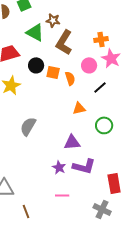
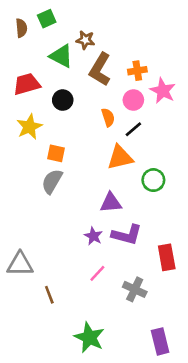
orange cross: (101, 39) -> (137, 71), moved
orange square: (53, 72) -> (56, 153), moved
black line: (100, 87) -> (133, 129), moved
orange triangle: (79, 108) -> (120, 157), size x1.5
pink line: (62, 195) -> (97, 273), turned -48
gray cross: (102, 209) -> (135, 289), moved

